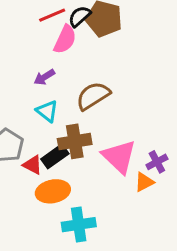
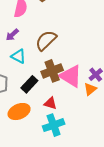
brown cross: (75, 141) -> (52, 71), moved
red triangle: (33, 165) -> (50, 103), moved
orange ellipse: (53, 191) -> (19, 112), moved

